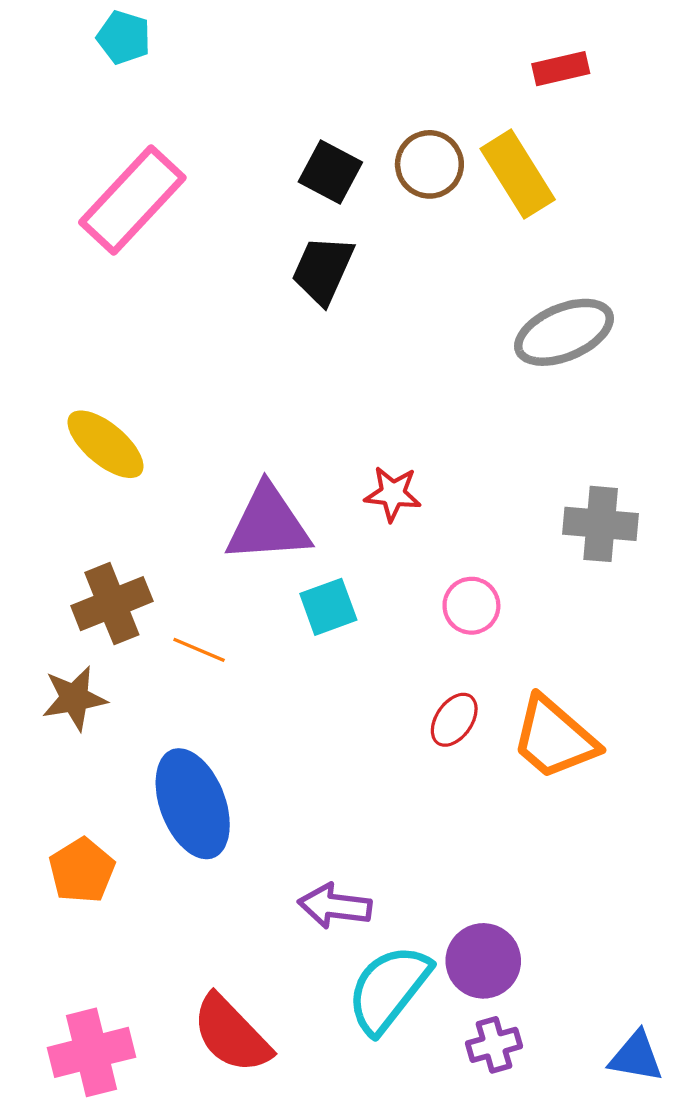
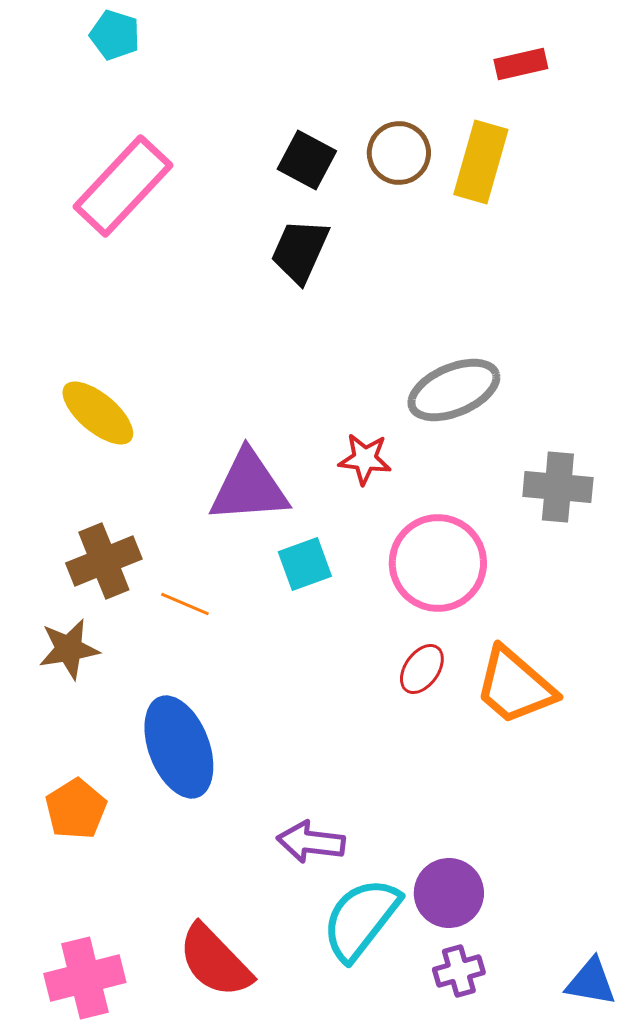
yellow rectangle: (518, 174) -> (481, 162), turned 48
gray ellipse: (564, 332) -> (454, 390), moved
pink circle: (471, 606) -> (438, 563), size x1.8

